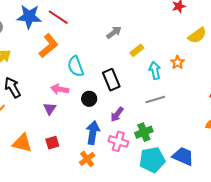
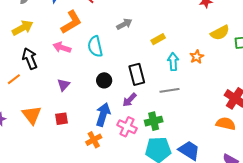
gray arrow: (114, 32) -> (124, 24), moved
black rectangle: (111, 80) -> (137, 74), moved
pink arrow: (60, 89) -> (62, 47), moved
orange triangle: (22, 143) -> (32, 115), turned 30

